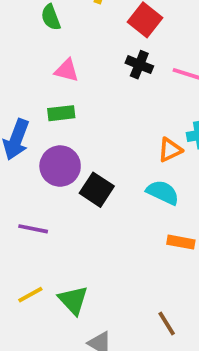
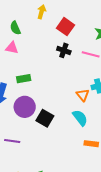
pink triangle: (67, 70) -> (12, 48), moved
orange triangle: (170, 150) -> (83, 95), turned -40
cyan semicircle: (163, 192) -> (80, 118), turned 30

